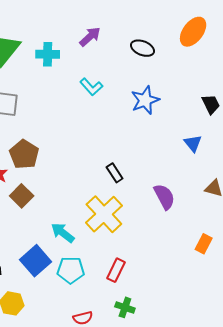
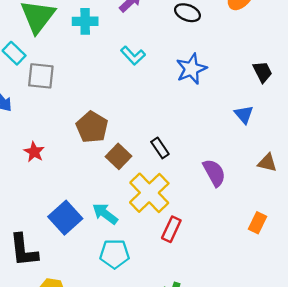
brown pentagon: (24, 154) -> (92, 127), moved
brown square: (22, 196) -> (119, 156), moved
blue square: (35, 261) -> (65, 218), moved
red rectangle: (116, 270) -> (171, 229), moved

